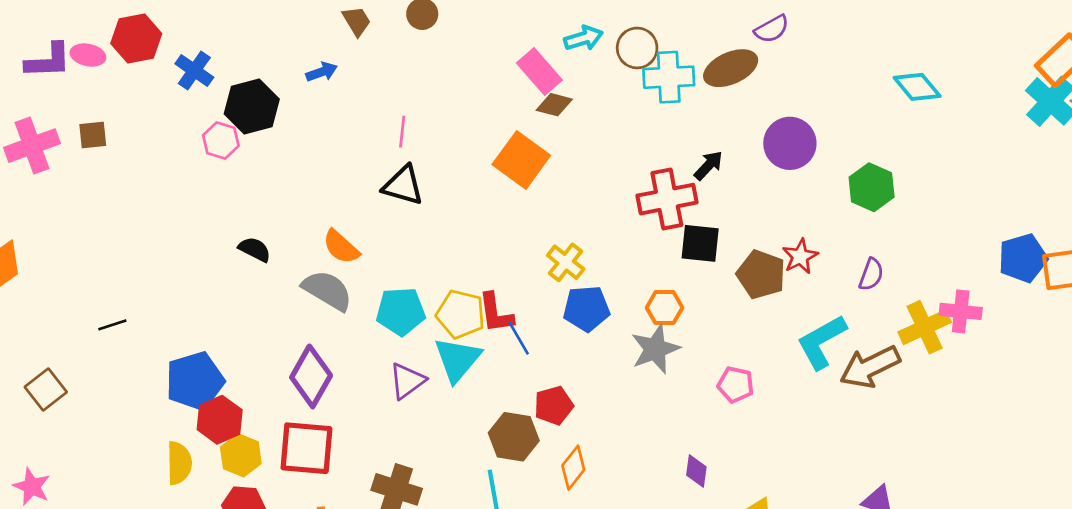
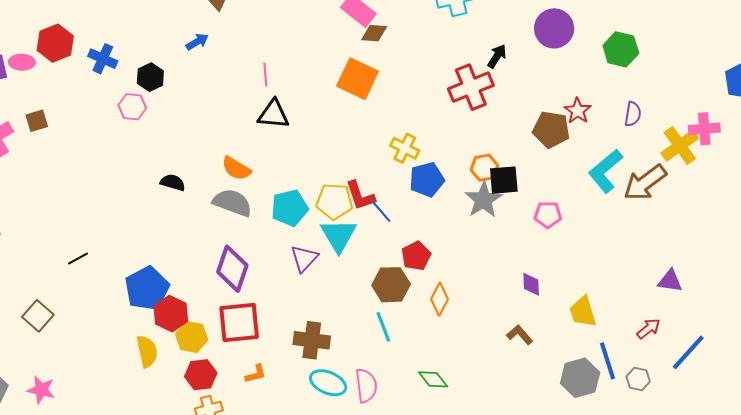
black hexagon: (252, 106) -> (150, 77), size x0.7
black square: (700, 243) -> (504, 180), moved

